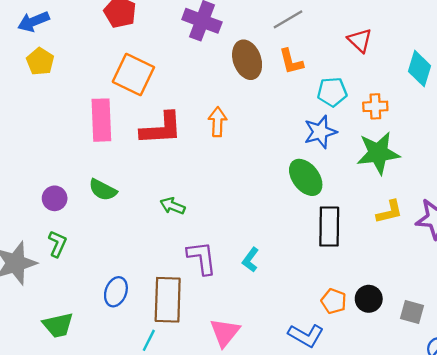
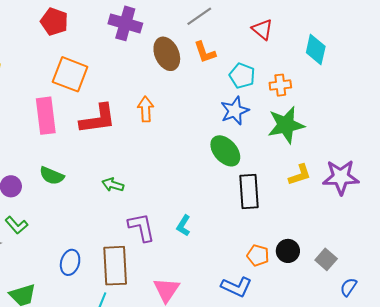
cyan pentagon: (332, 92) -> (242, 76), turned 30
green L-shape: (57, 244) -> (16, 225), turned 120
gray square: (412, 312) -> (326, 259), turned 30

